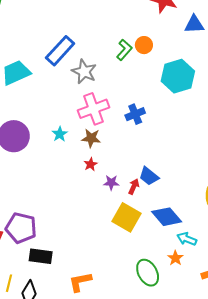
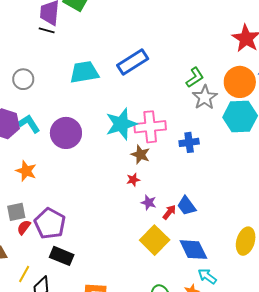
orange circle: (144, 45) -> (240, 82), moved, size x1.8
gray star: (84, 72) -> (205, 97), moved
cyan star: (60, 134) -> (121, 124), moved, size x2.0

